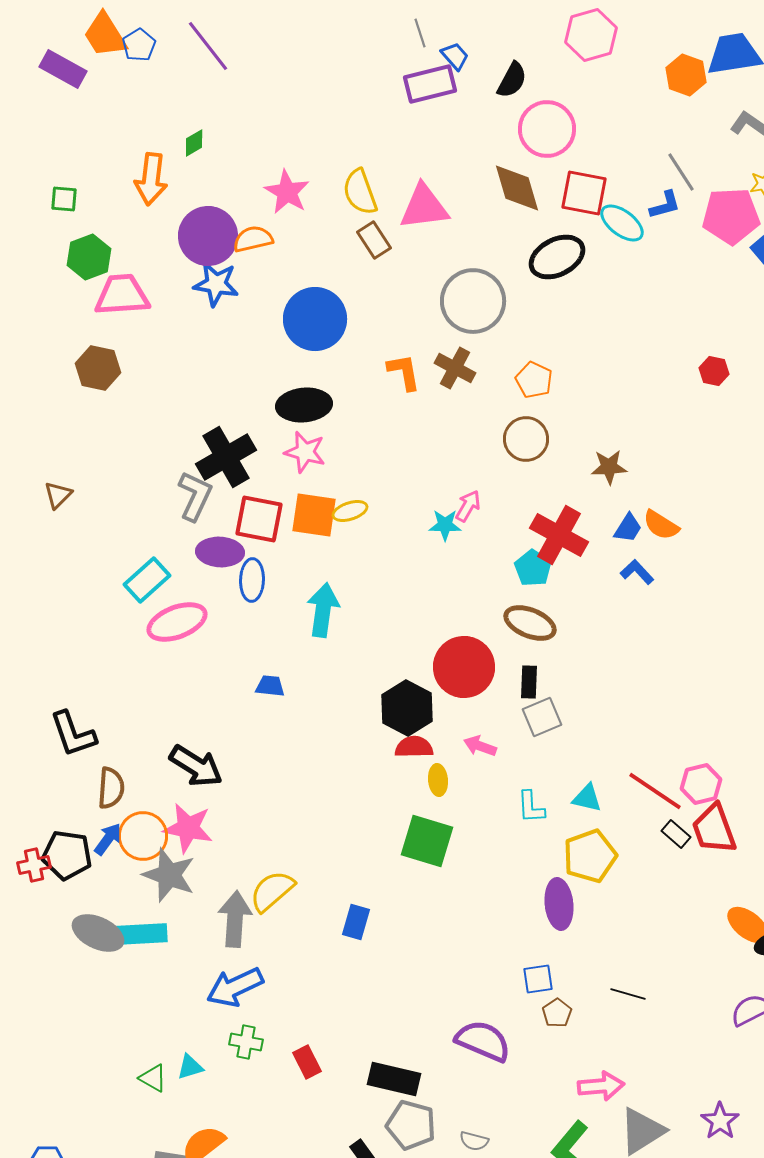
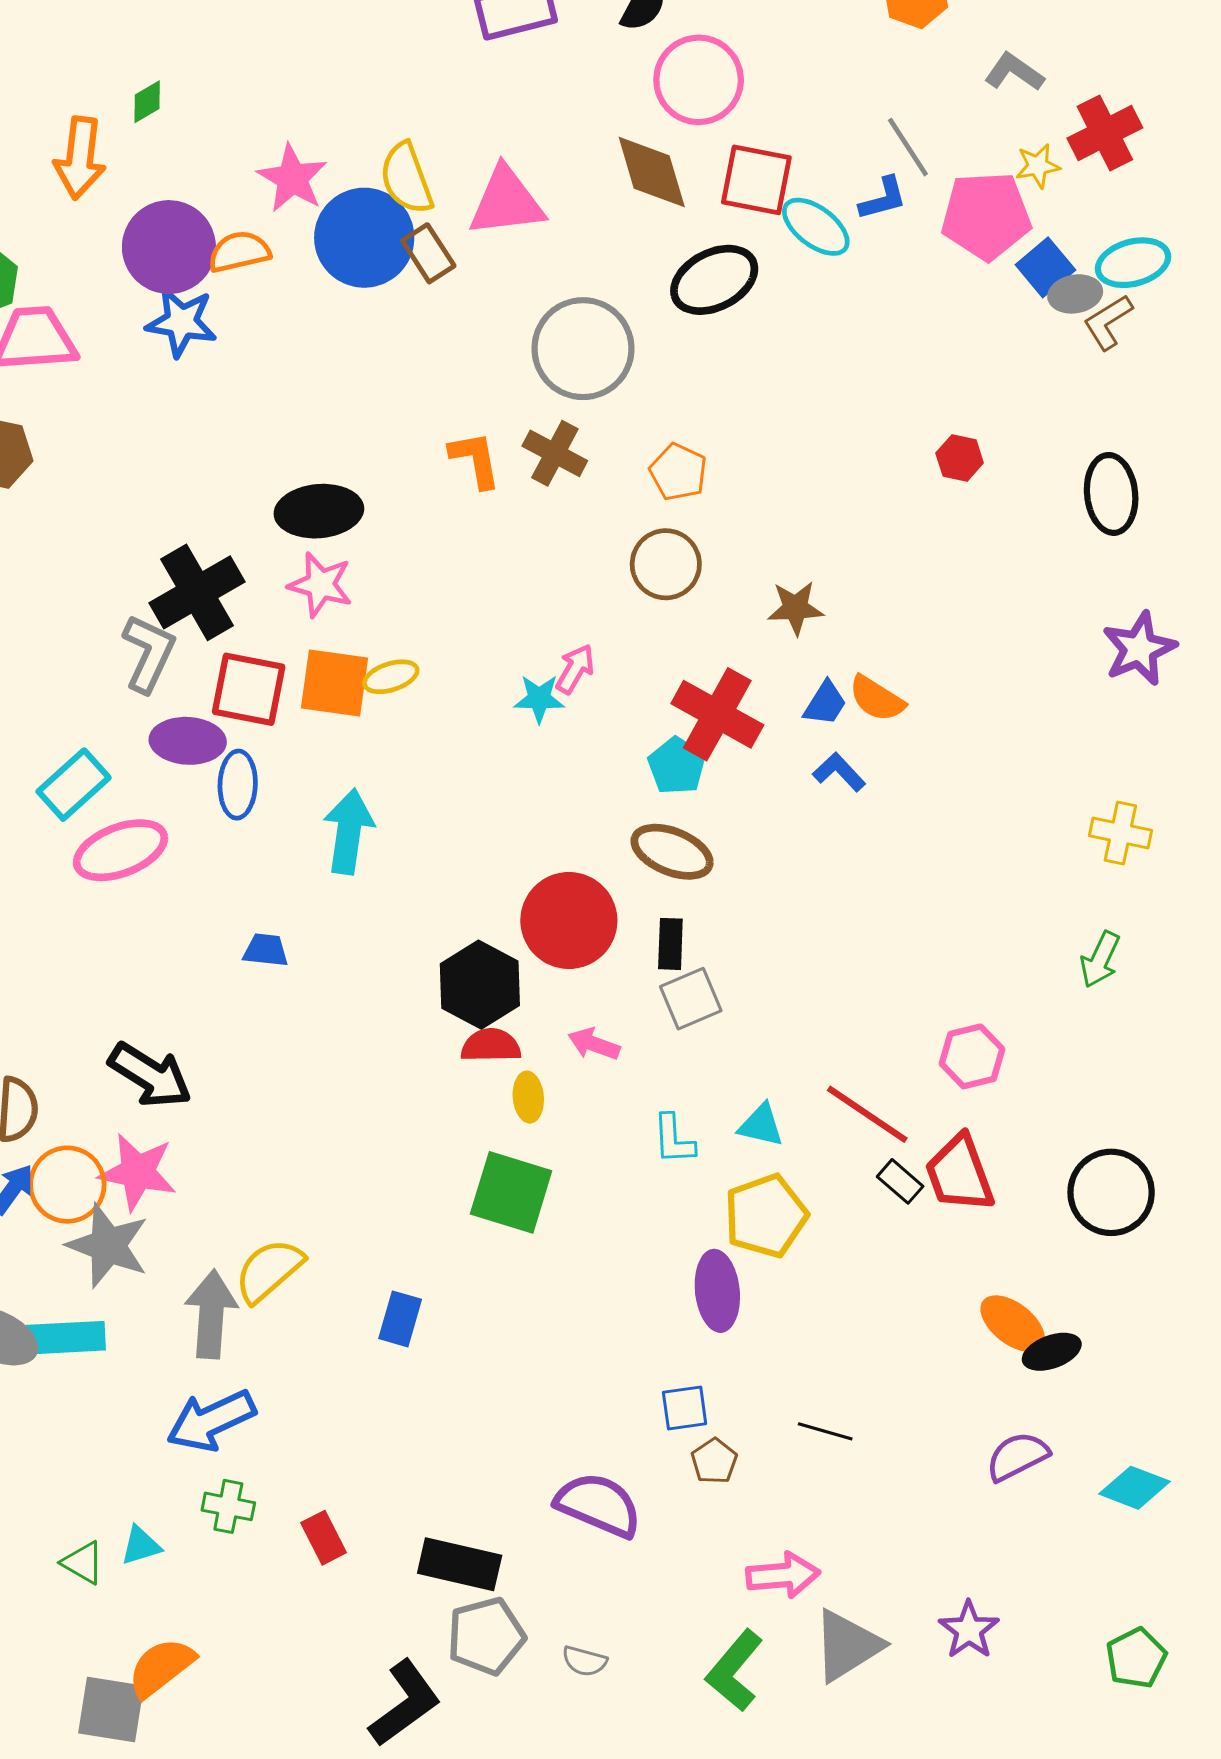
blue circle: (315, 319) -> (364, 238), moved
pink hexagon: (701, 784) -> (972, 1056), moved
gray pentagon: (411, 1125) -> (486, 1636), turned -30

